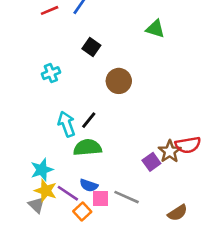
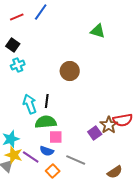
black square: (91, 47) -> (13, 45), moved
black line: (89, 120) -> (47, 101), turned -32
pink square: (100, 198) -> (56, 137), moved
orange square: (82, 211) -> (53, 171), moved

